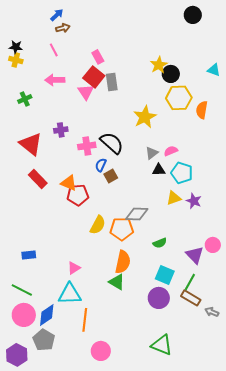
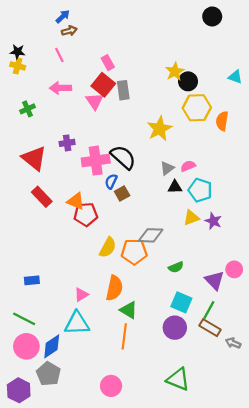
pink cross: (87, 146) -> (96, 161), size x1.4
orange semicircle: (123, 262) -> (114, 288), moved
orange line: (85, 320) -> (124, 336), moved

